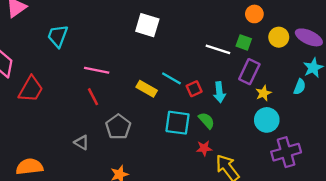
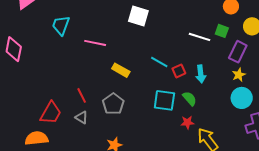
pink line: (97, 70) -> (95, 43), moved
purple rectangle: (249, 72) -> (238, 52), moved
red trapezoid: (31, 89) -> (51, 113), moved
yellow rectangle: (147, 89) -> (121, 70), moved
red line: (93, 97) -> (82, 95), moved

